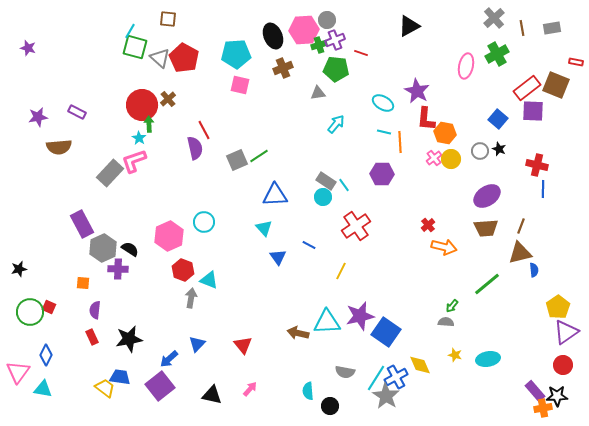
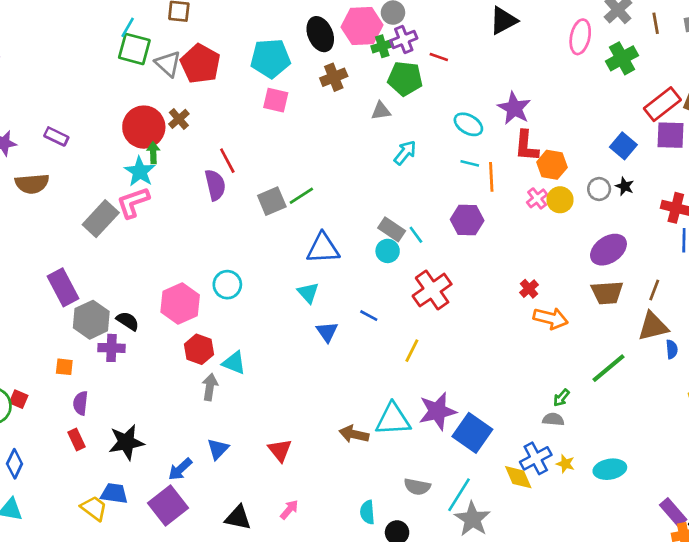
pink ellipse: (466, 66) -> (580, 37), moved
cyan star: (139, 138) -> (140, 171), size x1.6
blue cross: (396, 377) -> (536, 458), moved

